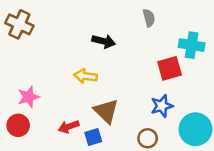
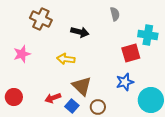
brown cross: (19, 24) -> (41, 19), moved
pink star: (28, 97) -> (22, 54), moved
blue square: (93, 137) -> (72, 106), turned -32
brown circle: (148, 138) -> (98, 107), moved

